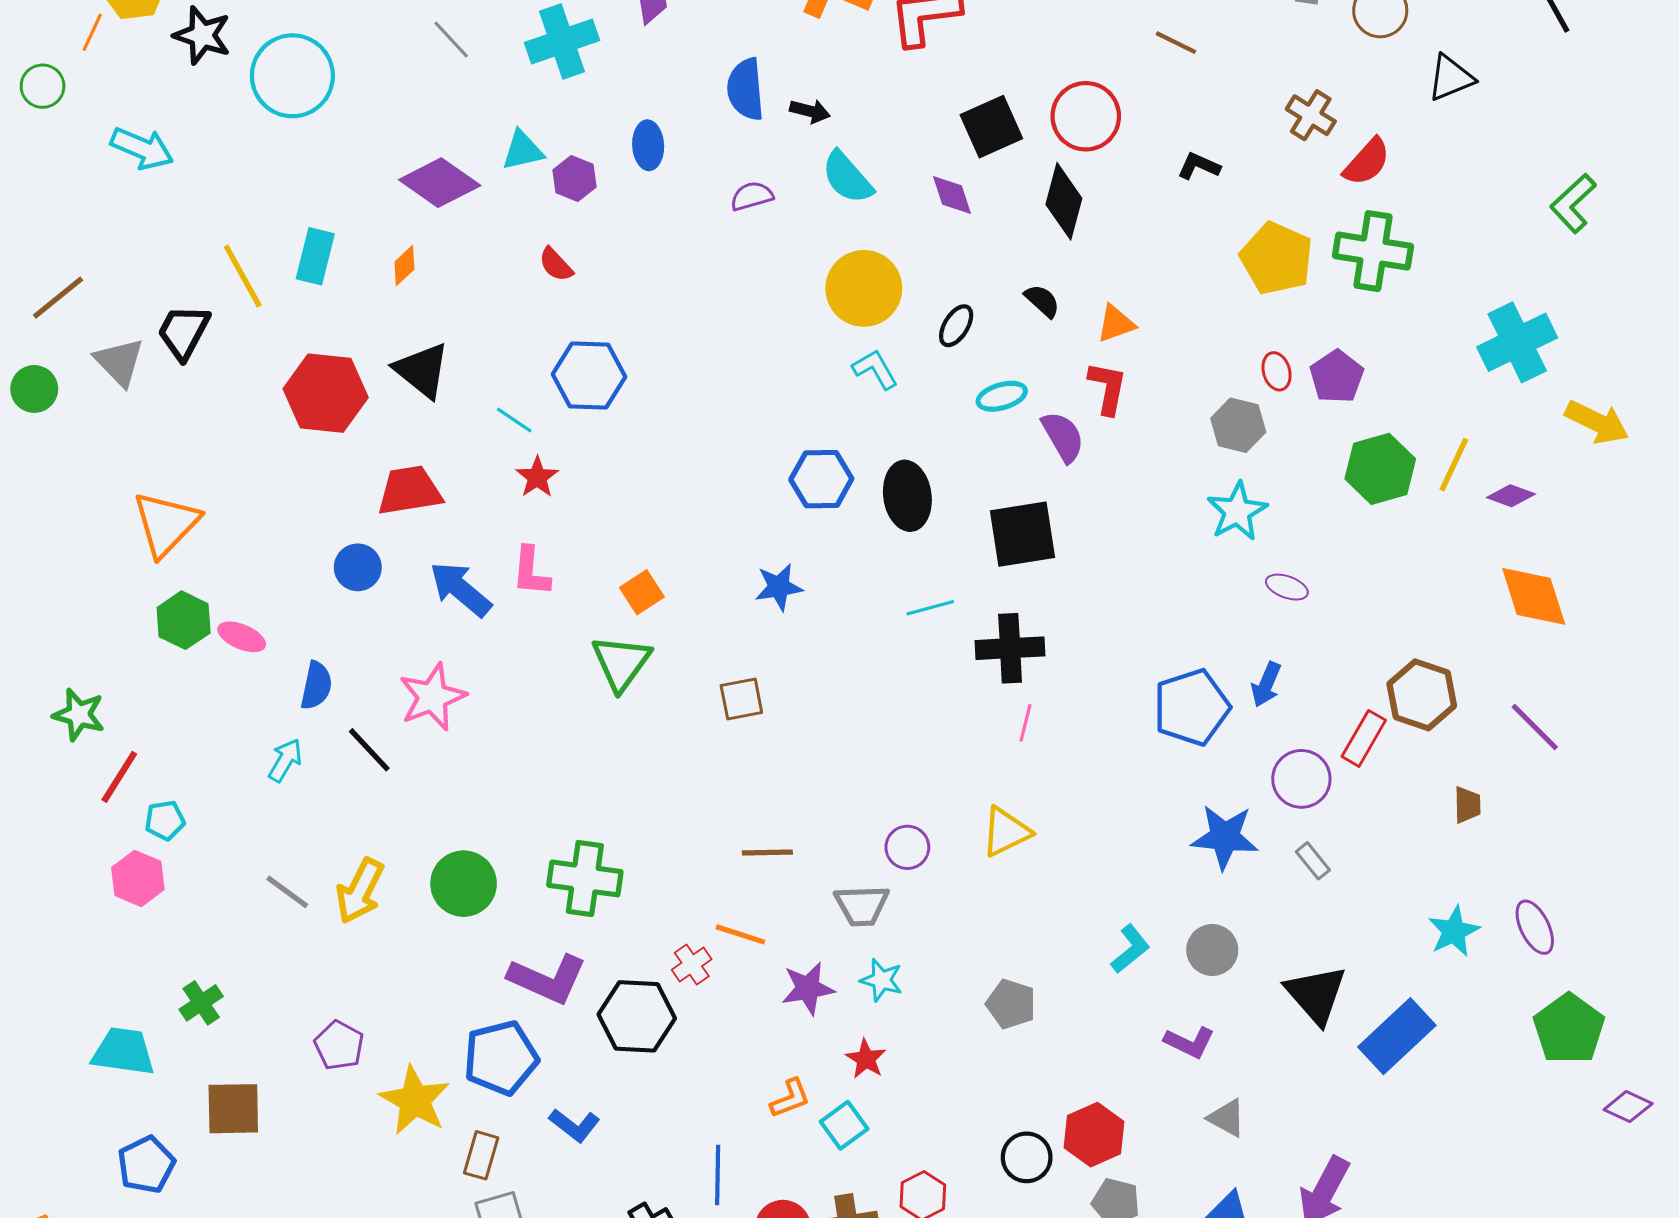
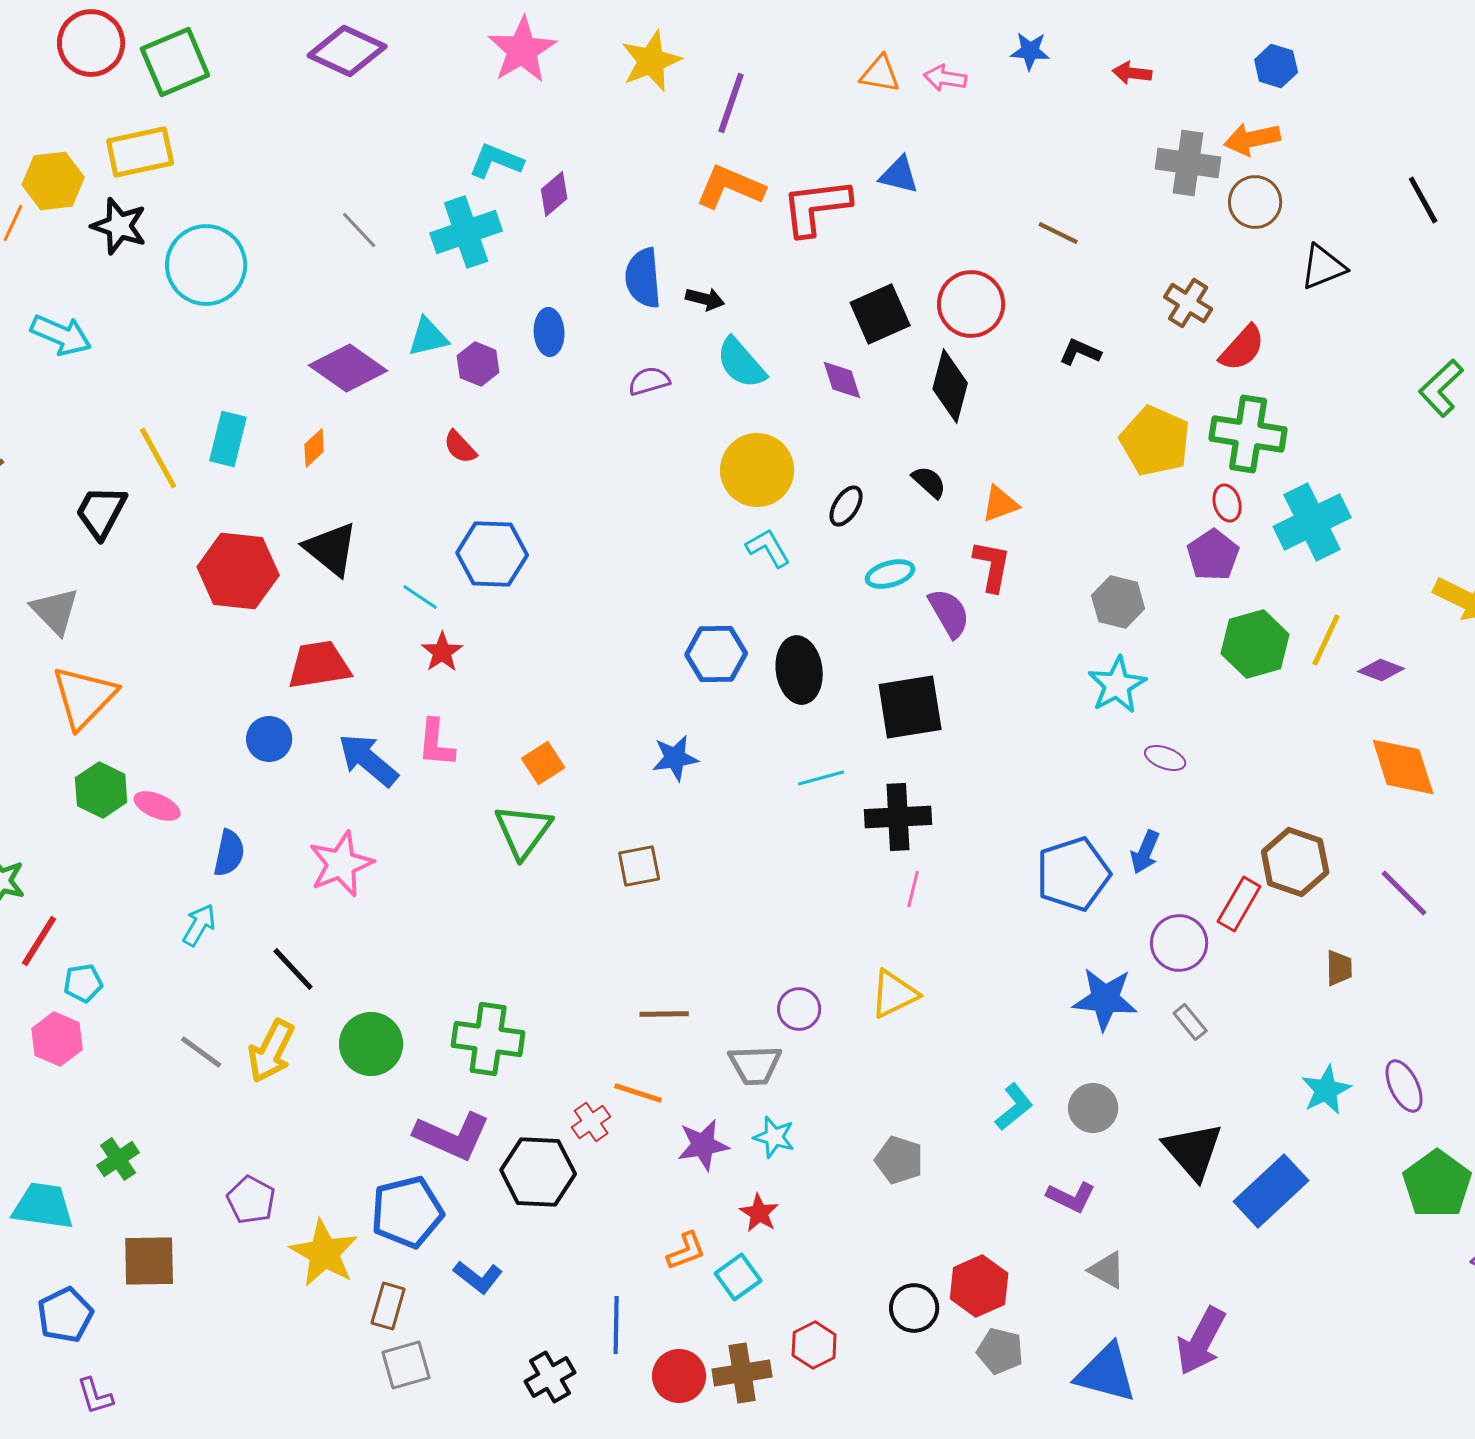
cyan cross: (1517, 342) -> (1312, 522), moved
gray triangle: (119, 362) -> (55, 611), moved
red ellipse: (1277, 371) -> (1227, 503), moved
black line: (369, 750) -> (293, 969), moved

